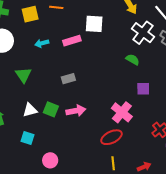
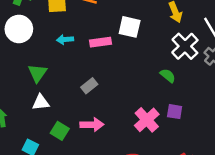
gray rectangle: (68, 79) -> (89, 86), turned -32
green square: (51, 109) -> (60, 131), moved
white triangle: (30, 110) -> (41, 102), moved
pink cross: (122, 112) -> (147, 120), moved

